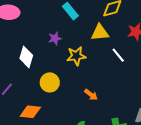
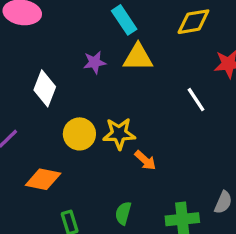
yellow triangle: (100, 32) -> (138, 57), moved
yellow star: (76, 56) -> (119, 134), moved

